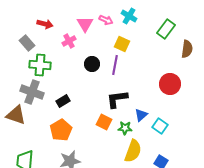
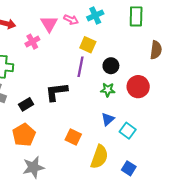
cyan cross: (129, 16) -> (95, 15), turned 35
green rectangle: (166, 29) -> (136, 16), moved, turned -36
black circle: (92, 64) -> (111, 66), moved
black L-shape: (117, 99) -> (56, 92), moved
orange square: (104, 122) -> (73, 137), moved
green star: (125, 128) -> (108, 90), moved

